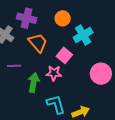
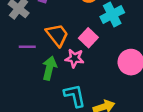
orange trapezoid: (38, 43) -> (57, 35), moved

